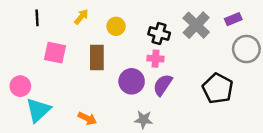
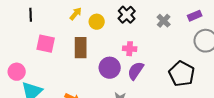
yellow arrow: (81, 17) -> (76, 14), moved
gray cross: (196, 25) -> (164, 21), size x0.6
black cross: (159, 33) -> (127, 15), moved, turned 30

